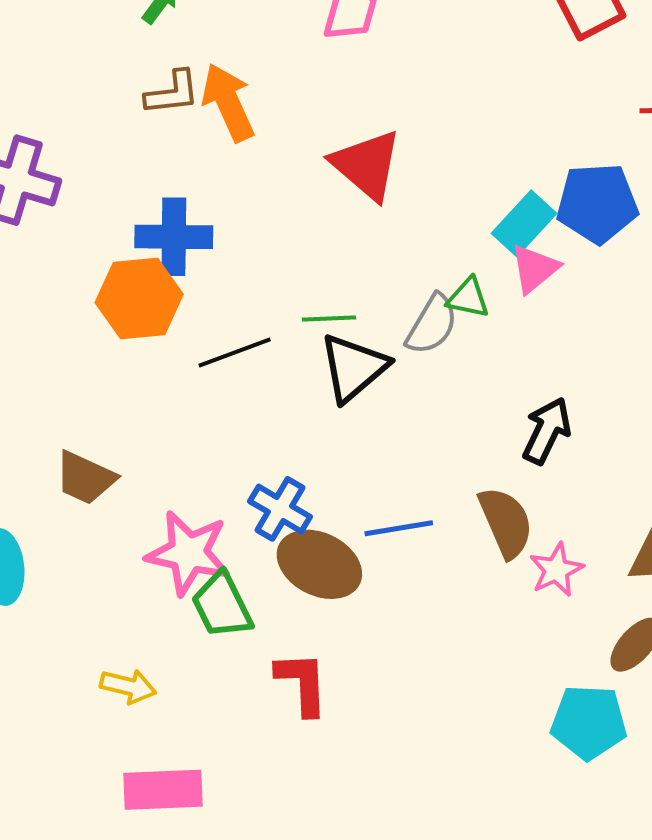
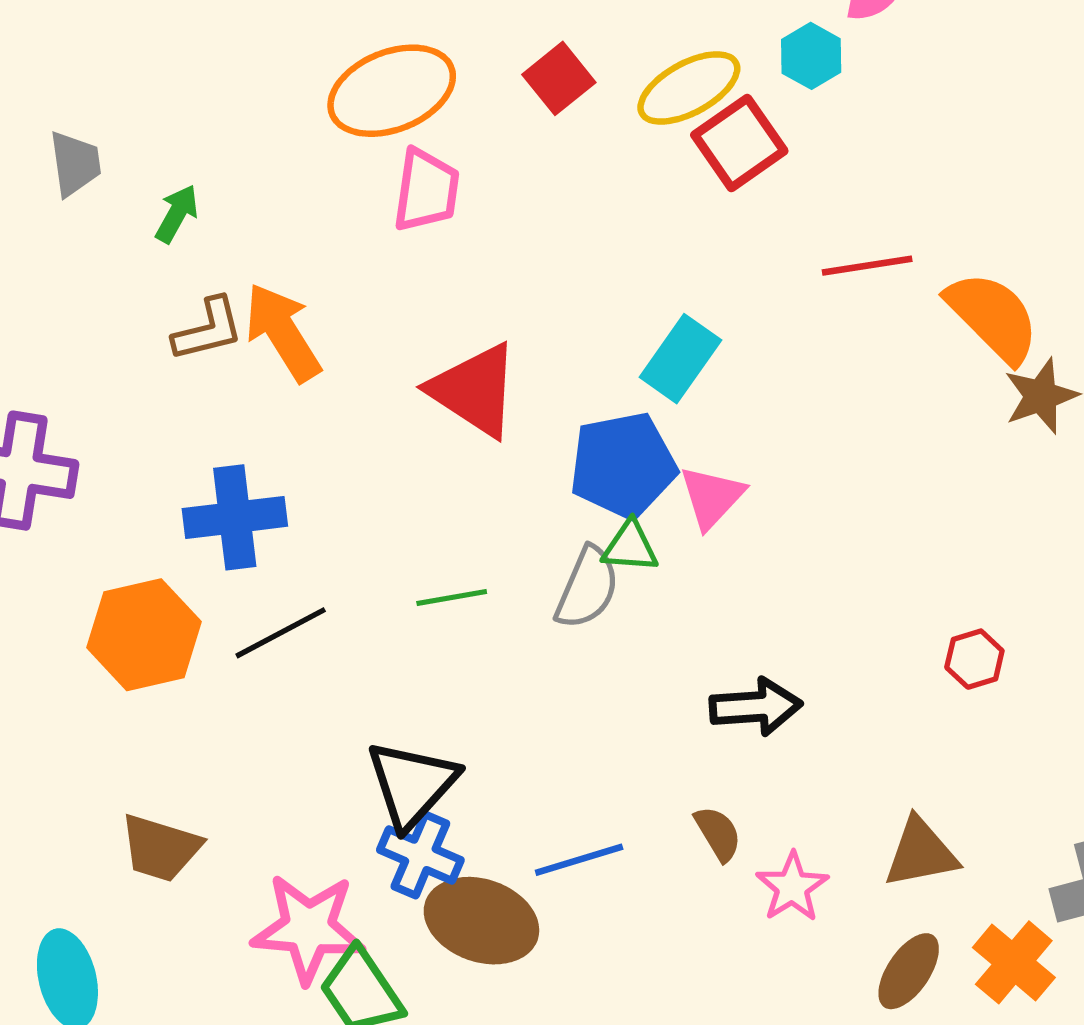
blue pentagon: (597, 203) -> (623, 465), moved
cyan rectangle: (524, 223) -> (680, 359), moved
orange hexagon: (139, 298) -> (144, 635), moved
black line: (235, 352) -> (281, 633), moved
black triangle: (353, 368) -> (412, 784), moved
black arrow: (547, 431) -> (756, 707), turned 68
brown semicircle: (506, 522) -> (718, 834), size x0.6

